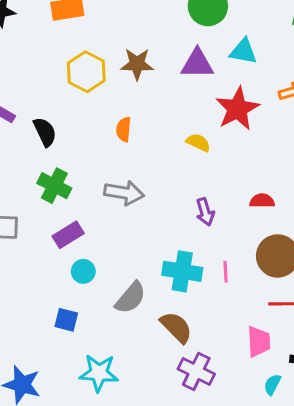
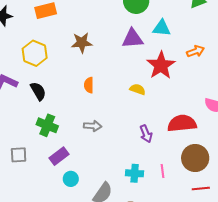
brown star: (137, 64) -> (82, 43), moved
yellow hexagon: (86, 72) -> (35, 53), moved
gray arrow: (124, 193) -> (93, 126), size x0.7
red semicircle: (262, 201) -> (182, 123), size x1.8
cyan cross: (182, 271) -> (135, 173), size x0.7

